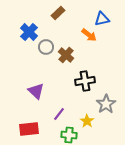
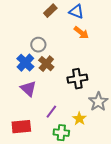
blue triangle: (102, 19) -> (76, 12), moved, turned 35
blue cross: (29, 32) -> (25, 63), moved
brown cross: (66, 55) -> (46, 64), moved

